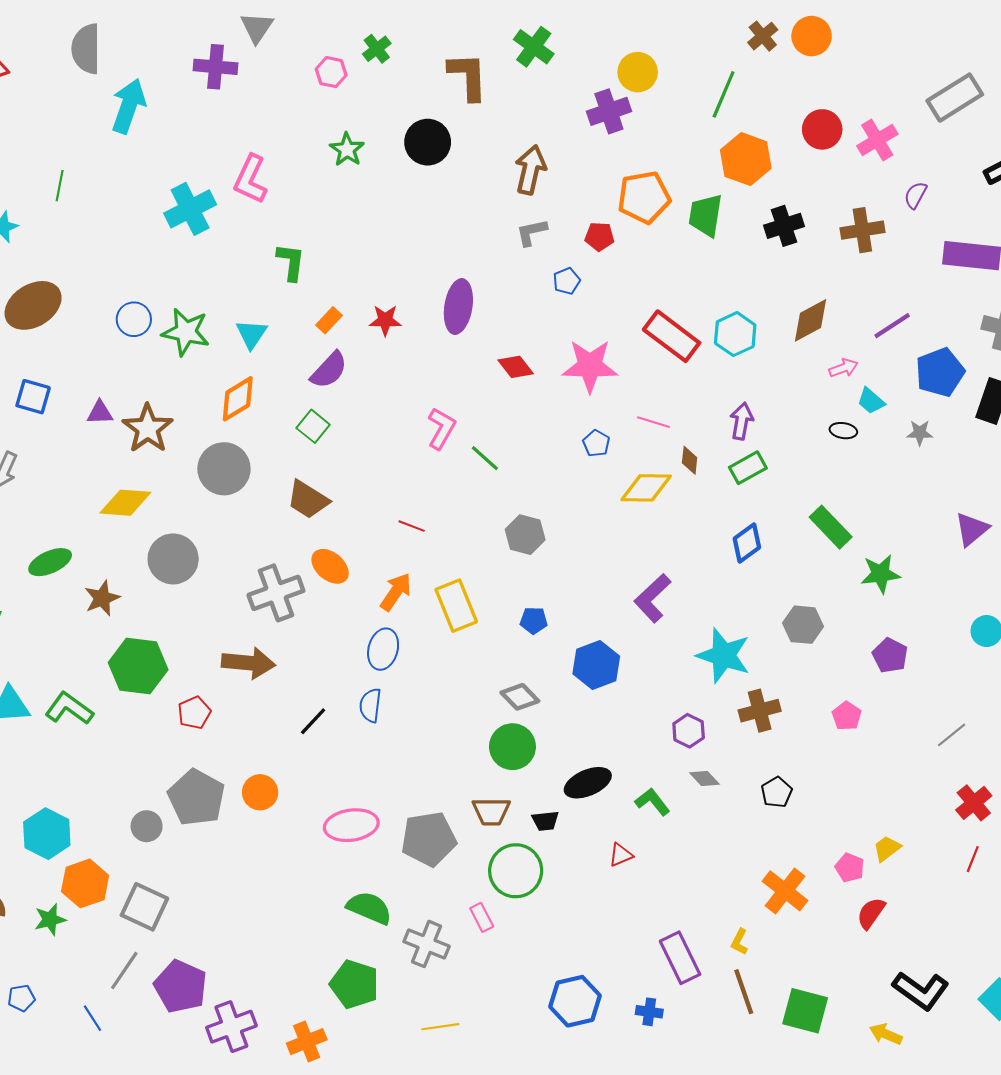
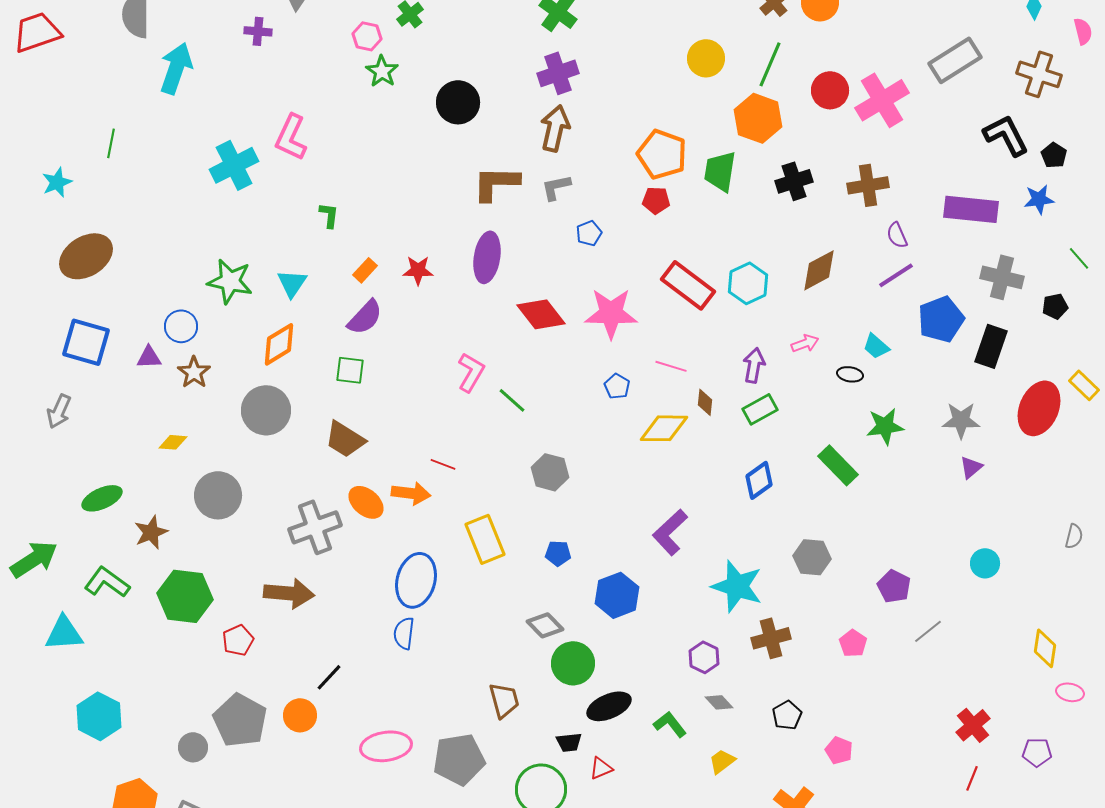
purple cross: (216, 67) -> (258, 31), size x0.7
yellow circle: (638, 72) -> (706, 58), moved
brown L-shape: (468, 76) -> (496, 183), moved, turned -87
green line: (724, 94) -> (770, 64), moved
purple cross: (609, 111) -> (558, 73), moved
pink cross: (877, 140) -> (882, 100), size x1.4
green star: (347, 150) -> (382, 71), moved
purple semicircle: (916, 195) -> (897, 235), moved, turned -52
orange pentagon: (644, 197) -> (662, 154), turned 30
red pentagon: (599, 237) -> (656, 200), moved
green L-shape: (291, 262) -> (329, 215), size x0.7
blue circle: (134, 319) -> (181, 326), moved
red diamond: (516, 367) -> (541, 314), size x1.4
pink arrow: (843, 368) -> (805, 343), moved
blue square: (33, 397) -> (86, 342), size x1.4
green square: (313, 426) -> (350, 370), turned -32
brown star: (148, 428) -> (194, 372), size x0.7
gray star: (920, 433) -> (961, 420), moved, size x1.5
yellow diamond: (125, 503) -> (173, 442), size x0.6
purple triangle: (972, 529) -> (971, 467), size x0.7
green star: (881, 574) -> (885, 426), moved
orange arrow: (396, 592) -> (411, 493), moved, turned 63
blue ellipse: (383, 649) -> (416, 580), size x1.4
green L-shape: (69, 708) -> (107, 582), moved
black line: (313, 721) -> (329, 677), moved
gray line: (952, 735) -> (928, 631), moved
green circle: (512, 747) -> (573, 663), moved
brown trapezoid: (491, 811) -> (504, 700), moved, turned -105
cyan hexagon: (47, 834) -> (99, 716), moved
yellow trapezoid: (887, 848) -> (722, 761), moved
red triangle: (621, 855) -> (601, 768), moved
pink pentagon: (850, 868) -> (839, 750), moved

